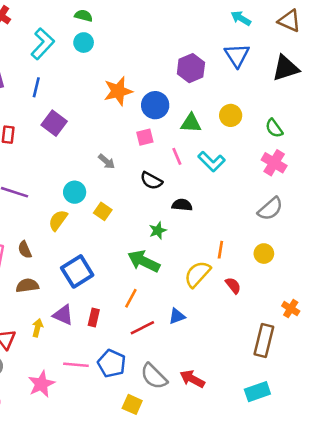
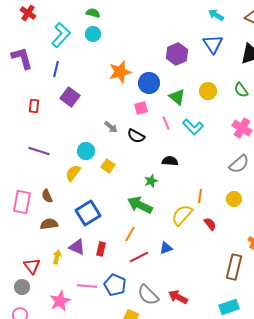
green triangle: (191, 123) -> (177, 97), turned 36
green semicircle: (274, 128) -> (241, 90), moved
black semicircle: (151, 181) -> (136, 136), moved

